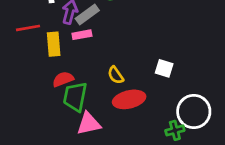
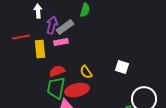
red semicircle: (63, 79) -> (57, 71), moved
red ellipse: (129, 99) -> (77, 90), moved

